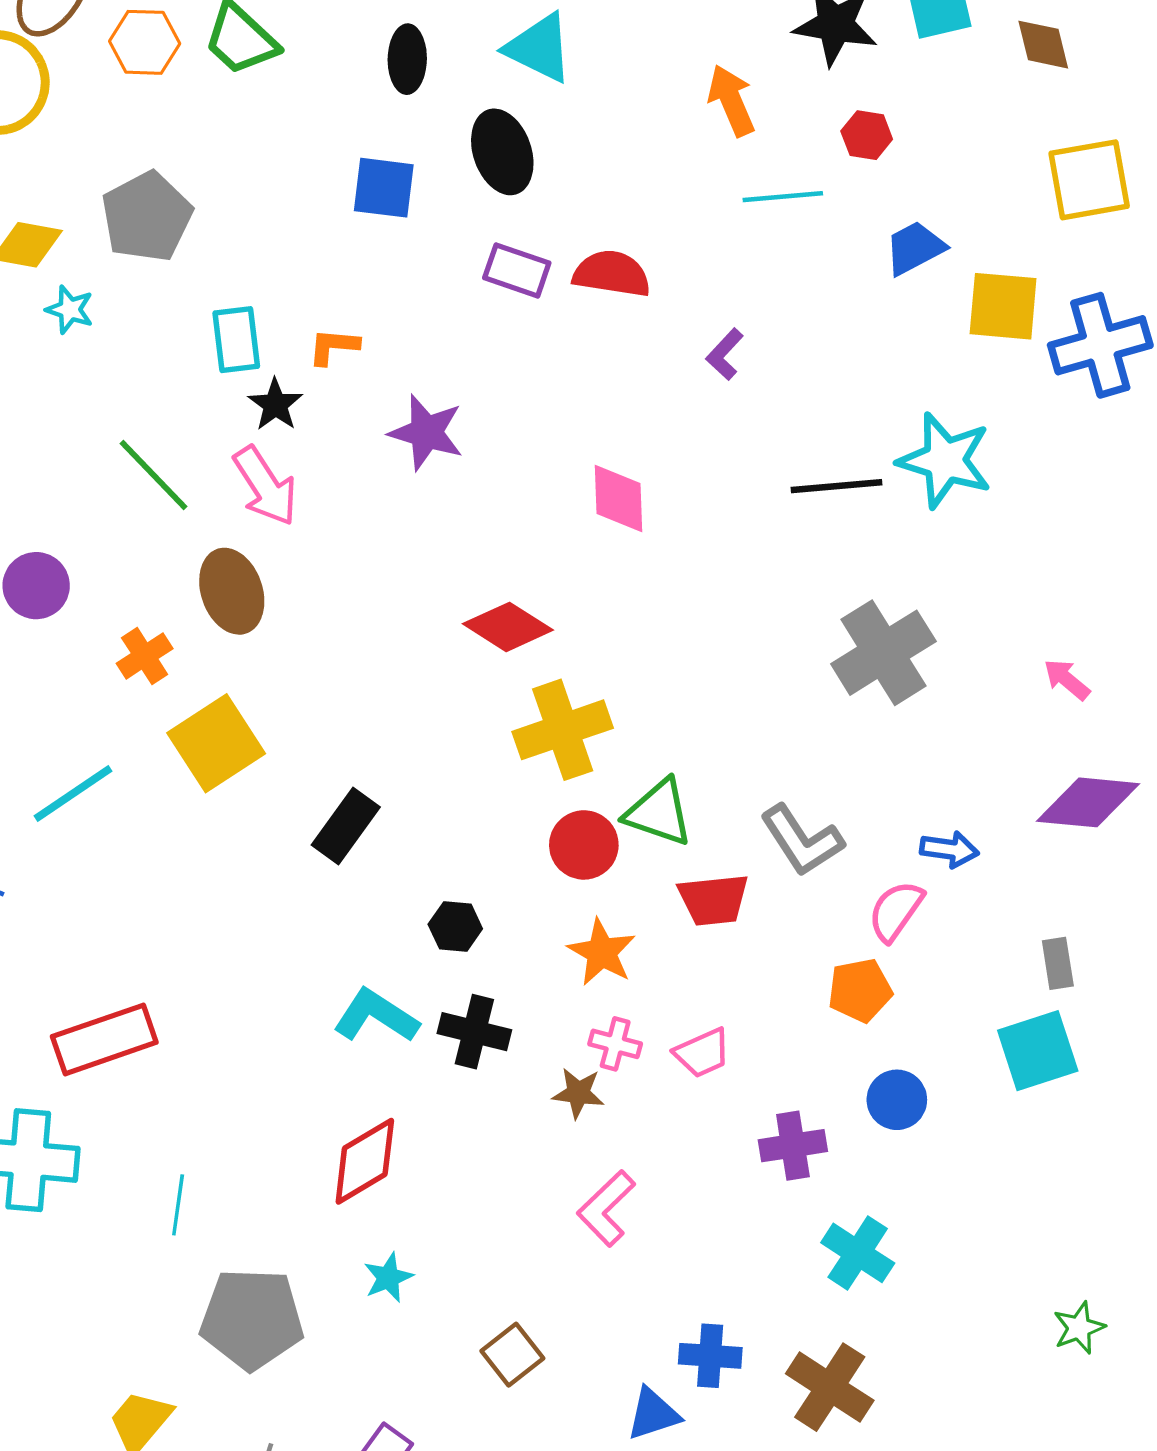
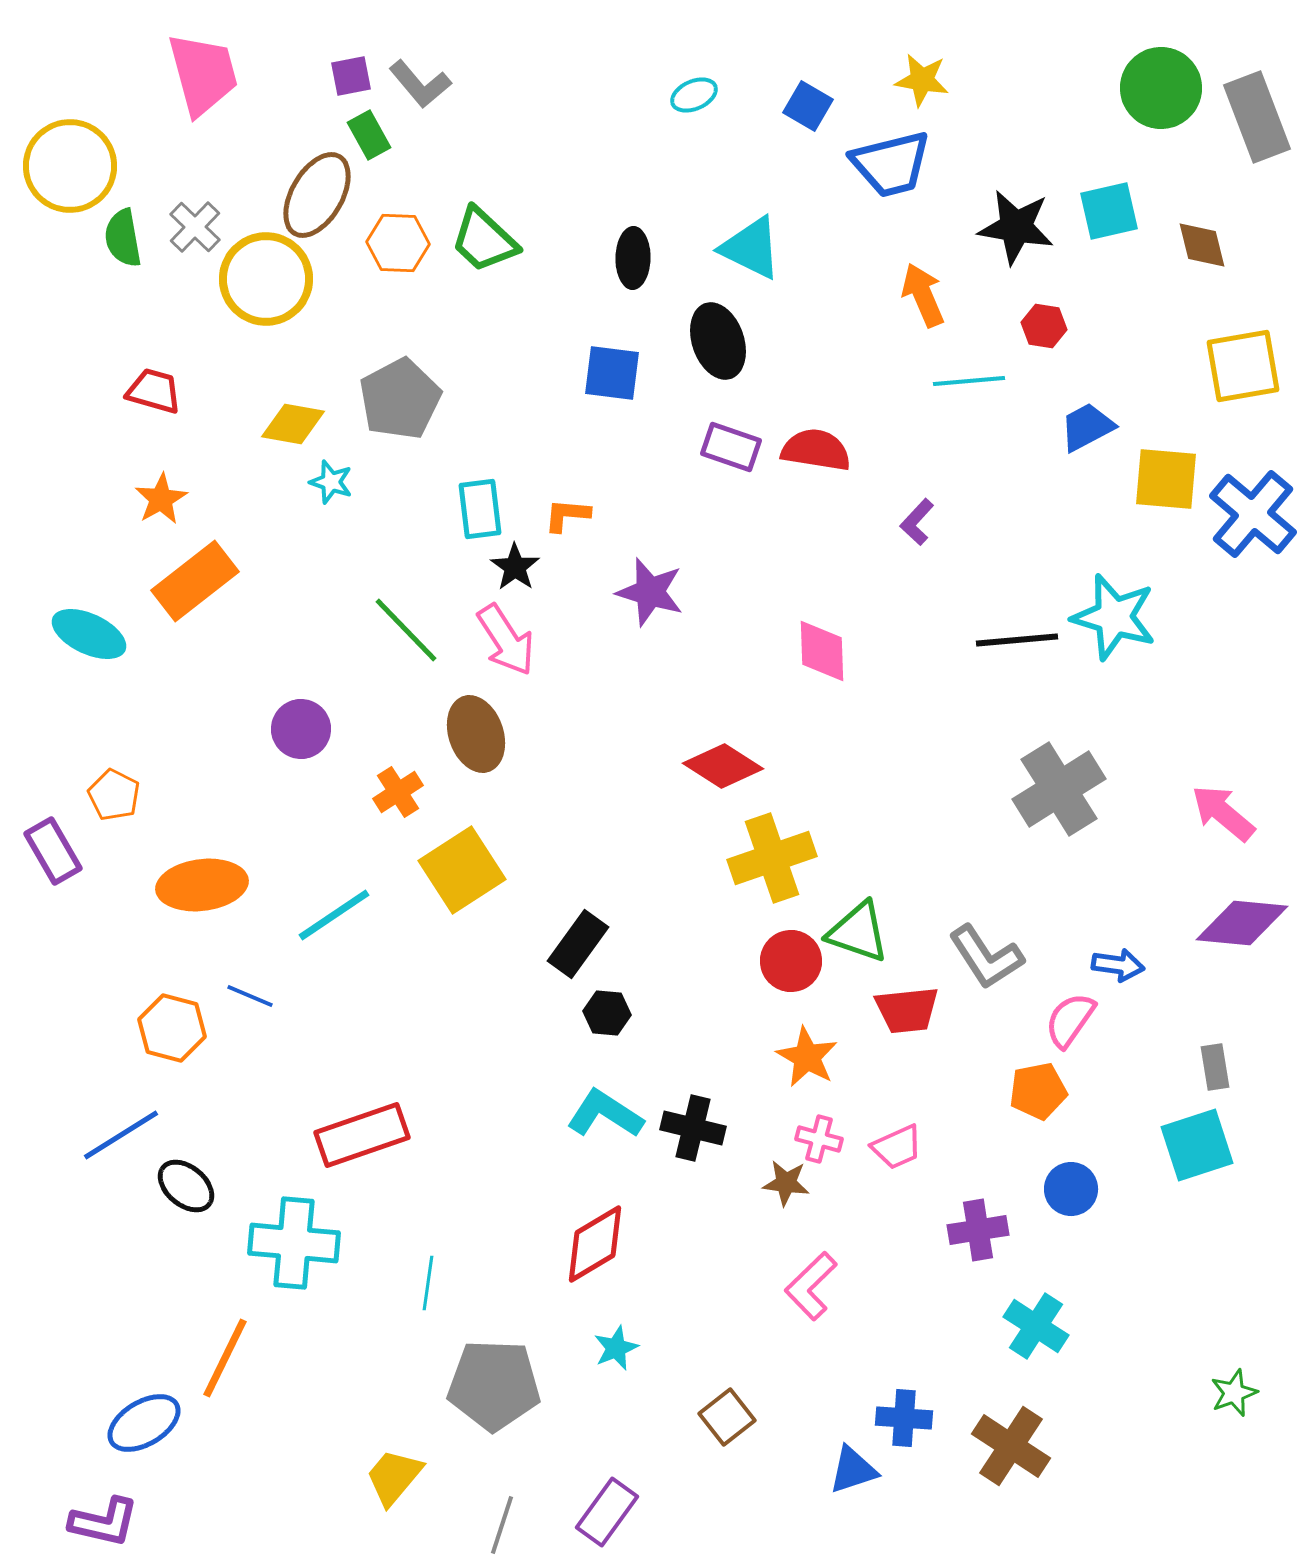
blue cross: (1100, 345) -> (1253, 514), turned -34
pink arrow: (1067, 680) -> (1223, 813), size x1.5
black hexagon: (455, 927) -> (607, 1013), moved

